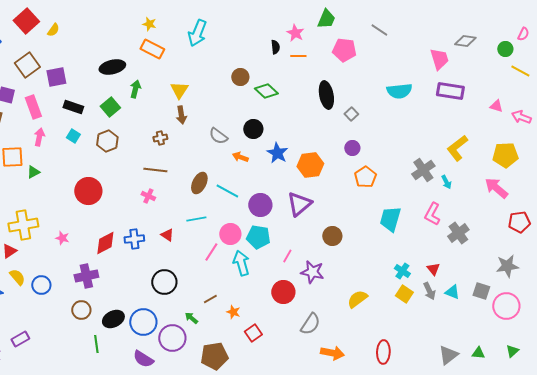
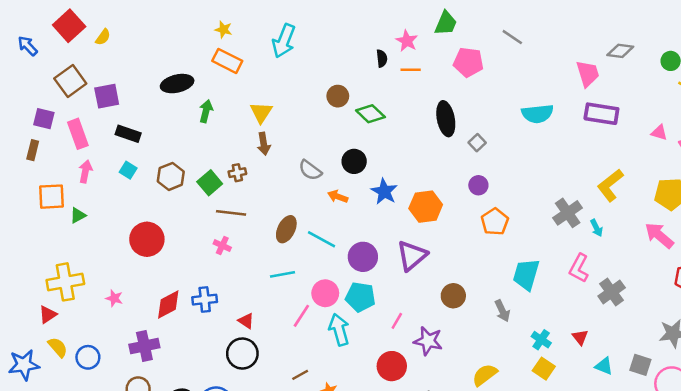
green square: (110, 107) -> (210, 183), moved
red triangle: (167, 235) -> (246, 321), moved
gray arrow: (429, 291) -> (502, 311), moved

